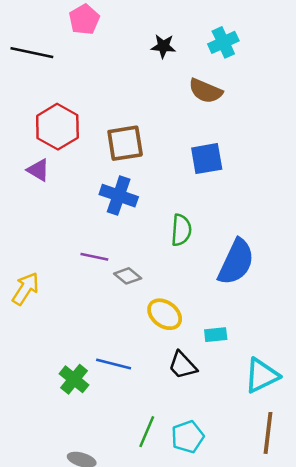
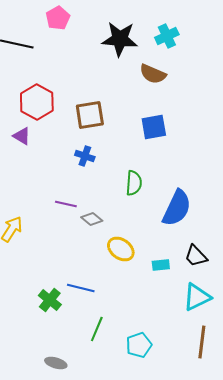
black star: (163, 46) -> (120, 39), size x1.8
blue cross: (119, 196) -> (85, 156), size x0.7
black trapezoid: (182, 365) -> (196, 256), moved
green line: (147, 432) -> (97, 329), moved

